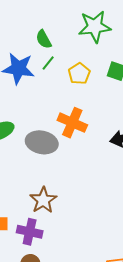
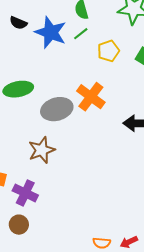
gray ellipse: (42, 142) -> (57, 109), turned -40
brown star: (43, 200) -> (42, 150), moved

